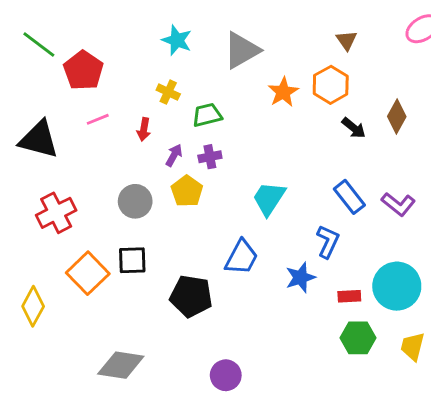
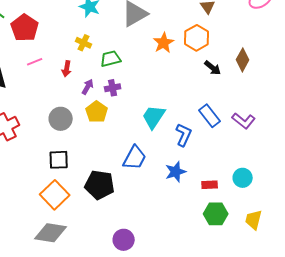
blue L-shape: (328, 242) -> (184, 135), moved
orange square: (88, 273) -> (55, 195), moved
cyan circle: (397, 286) -> (243, 178), size x0.6

